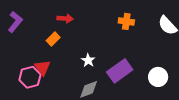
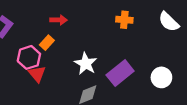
white star: (88, 60) -> (86, 64), size x1.5
pink hexagon: (30, 77) -> (29, 57), moved

